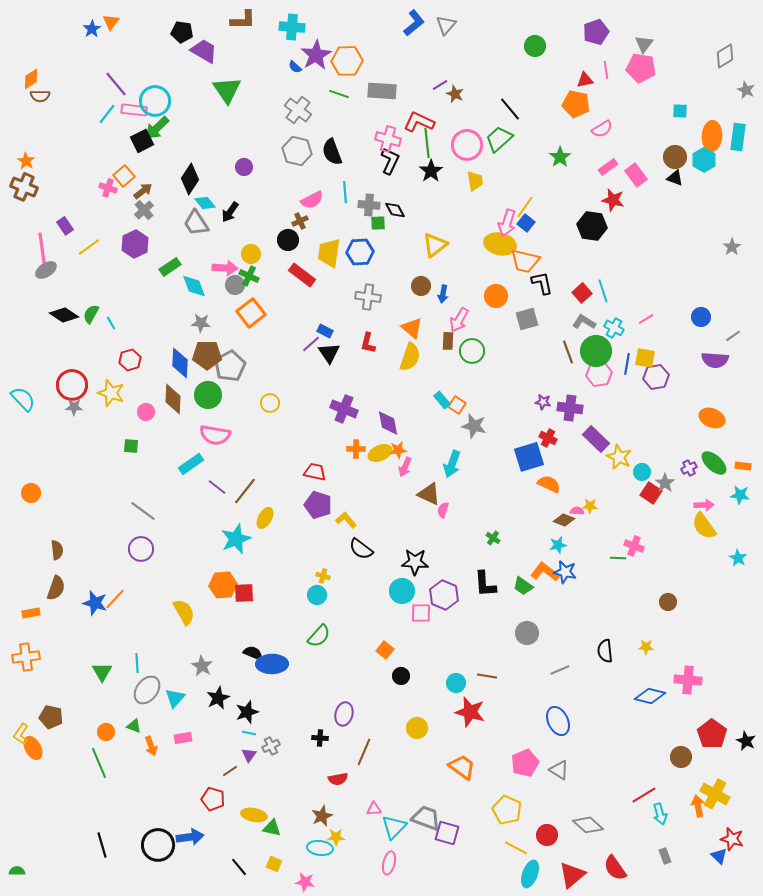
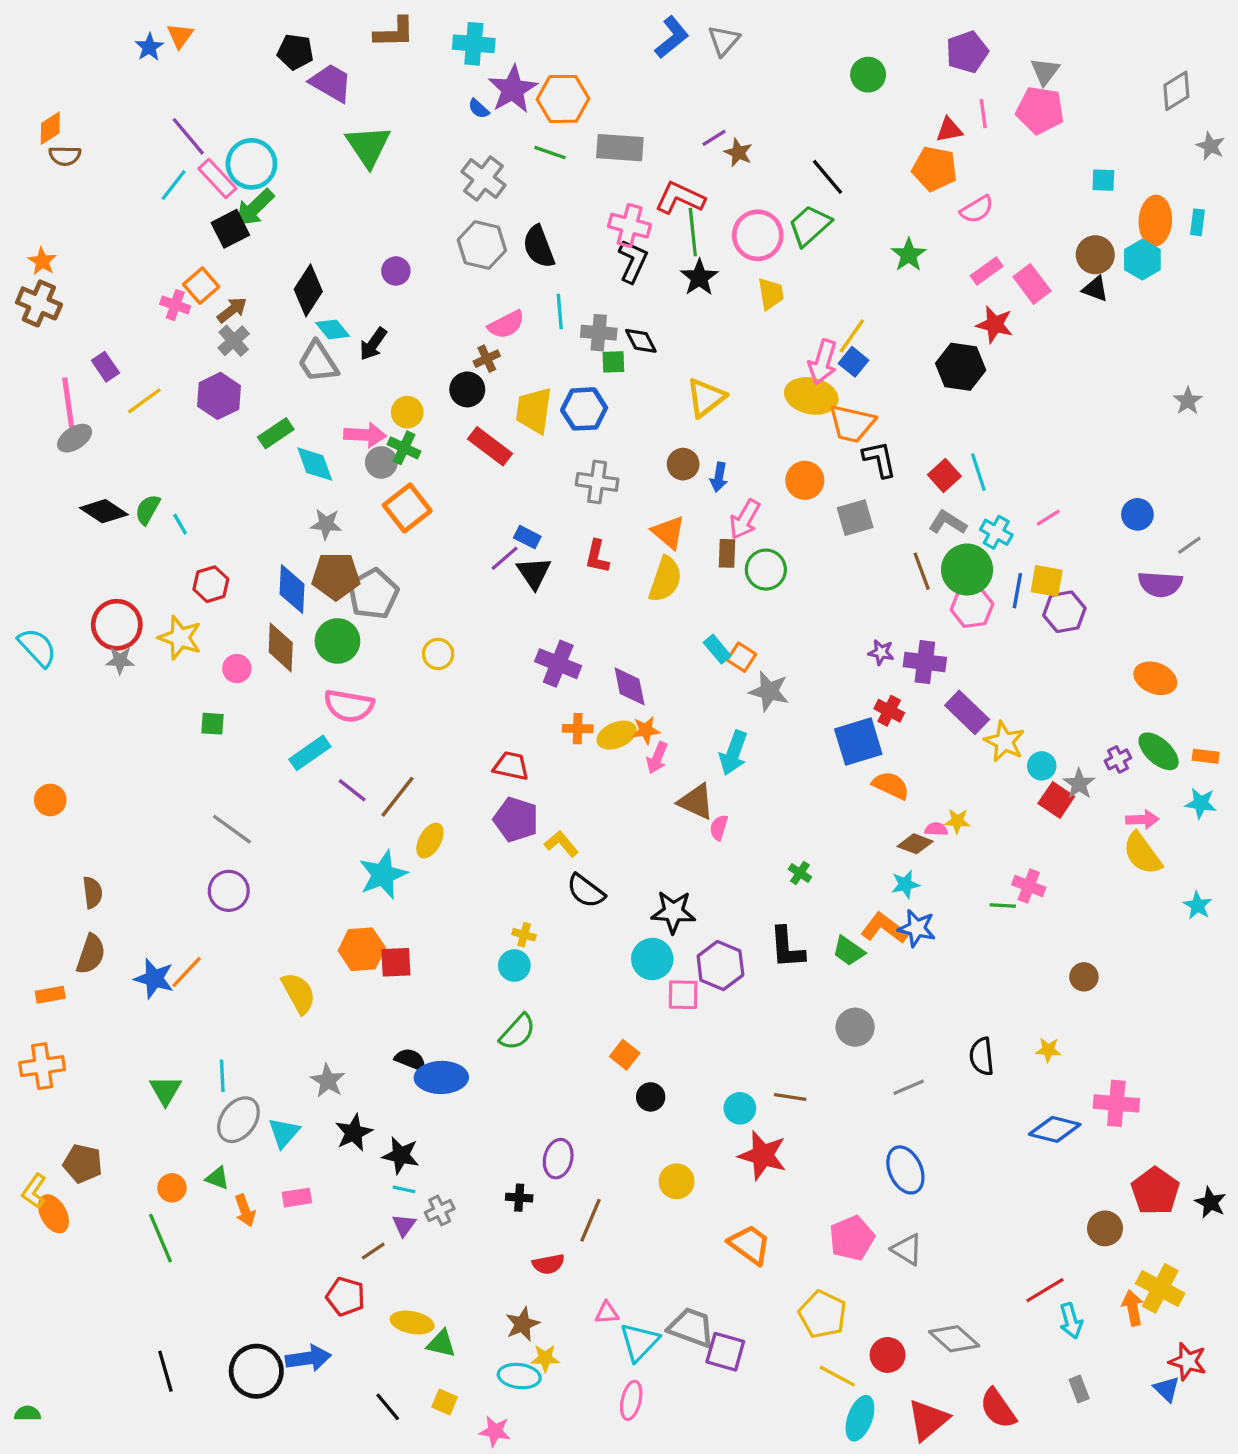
pink rectangle: (134, 110) -> (217, 178), turned 40
cyan rectangle: (738, 137) -> (1197, 222), size x0.6
black star: (247, 712) -> (401, 1155), turned 30

